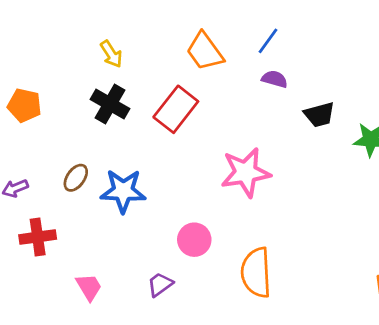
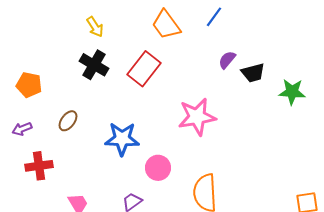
purple semicircle: (275, 79) -> (227, 60), moved, turned -66
orange pentagon: (24, 105) -> (29, 85), moved
blue star: (123, 191) -> (122, 139), moved

